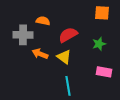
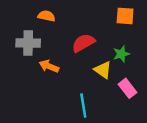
orange semicircle: (43, 21) -> (47, 16), moved
yellow triangle: (64, 57) -> (103, 70), moved
pink rectangle: (104, 72) -> (127, 88), turned 42

